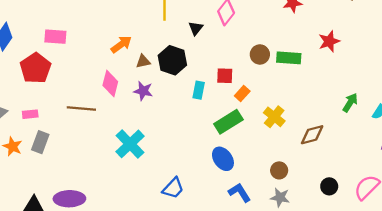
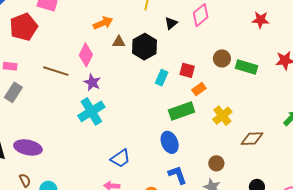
purple star: (143, 91) -> (92, 82), moved

